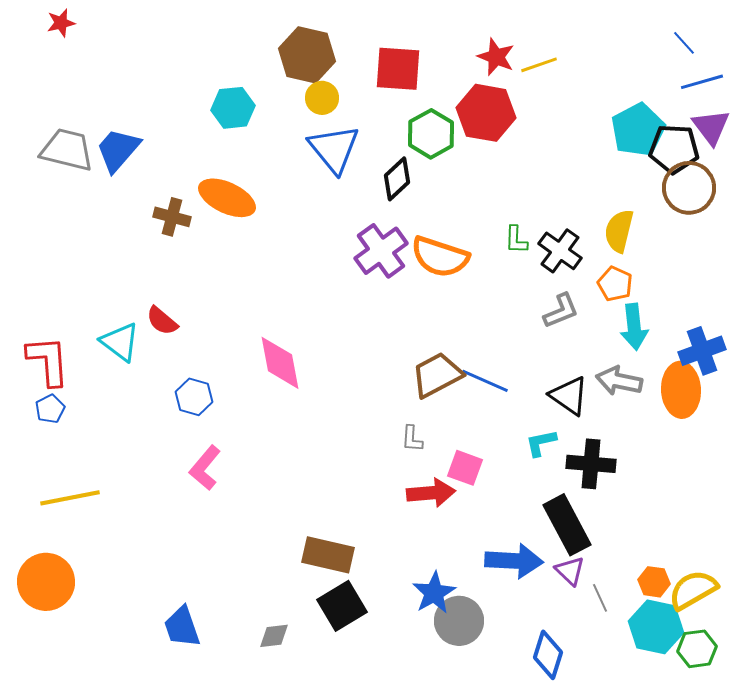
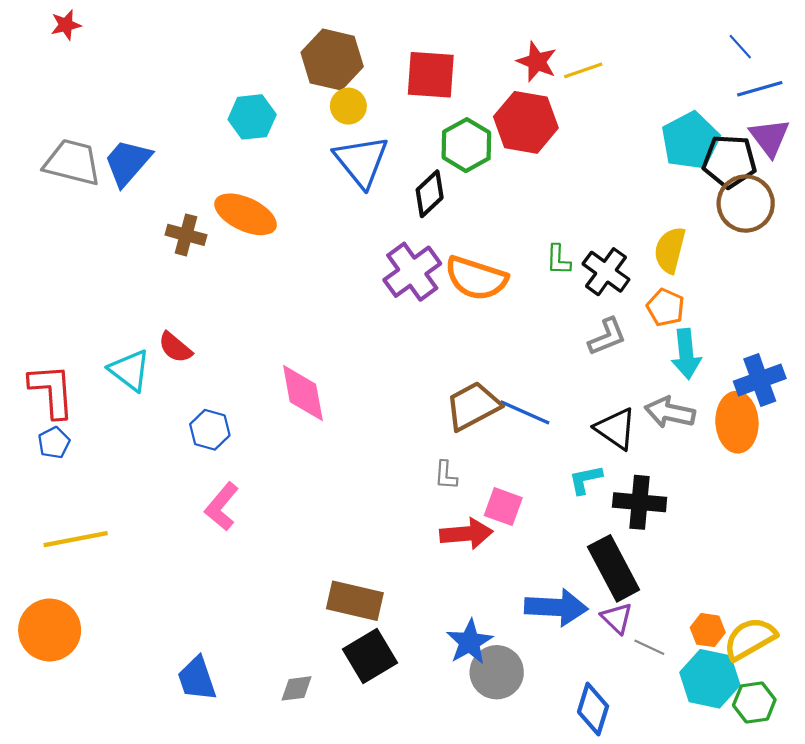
gray line: (600, 598) -> (649, 647), turned -40

